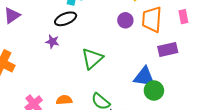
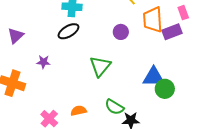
purple circle: (125, 20) -> (121, 32), moved
purple star: (52, 42) -> (43, 62), moved
purple rectangle: (168, 49) -> (172, 32), moved

